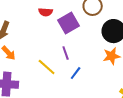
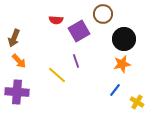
blue line: (76, 73) -> (115, 90), moved

